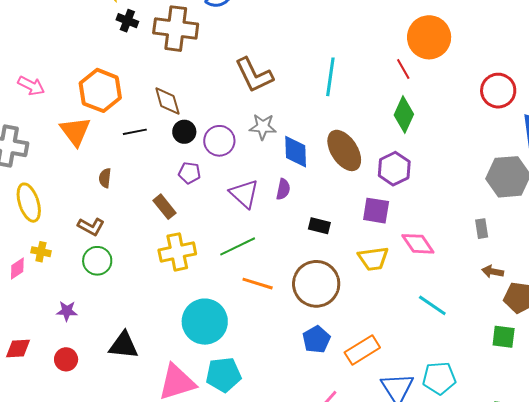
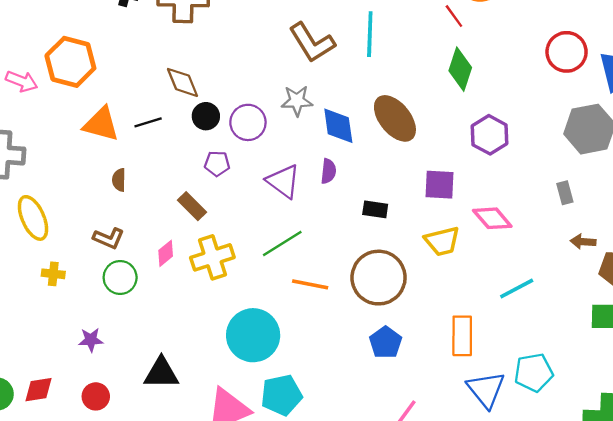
brown L-shape: (254, 75) -> (312, 43), moved
orange hexagon: (100, 90) -> (70, 62), moved
red circle: (498, 91) -> (567, 52), moved
orange triangle: (75, 131) -> (101, 124), moved, turned -32
purple hexagon: (394, 169) -> (489, 135), moved
pink diamond: (17, 269) -> (166, 253), moved
cyan line: (432, 305) -> (517, 289), turned -56
orange rectangle: (362, 350) -> (462, 336), moved, turned -52

